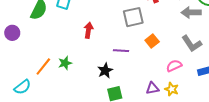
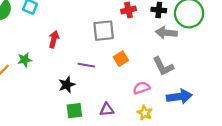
green star: (65, 63) -> (25, 60), moved
purple triangle: (152, 88) -> (107, 110), moved
yellow star: (172, 89) -> (145, 113), moved

